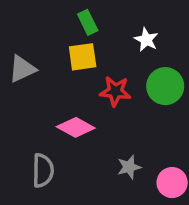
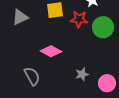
red star: (115, 91) -> (79, 19), moved
gray semicircle: (43, 170) -> (32, 76), turned -30

